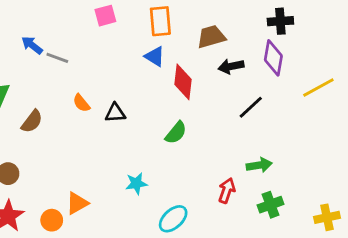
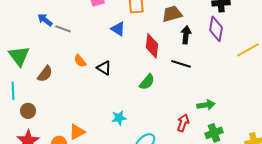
blue triangle: (155, 56) -> (118, 29), moved
black arrow: (231, 66) -> (186, 35), turned 108
black line: (251, 107) -> (181, 64), moved, turned 60
black triangle: (115, 113) -> (104, 68), turned 35

